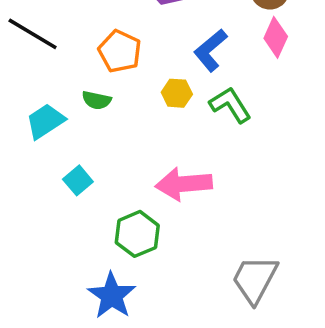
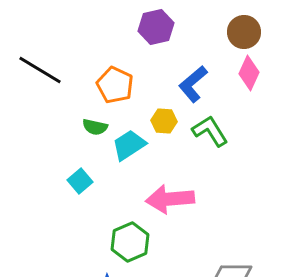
cyan trapezoid: (45, 121) -> (129, 145), moved
cyan square: (78, 180) -> (80, 181), moved

